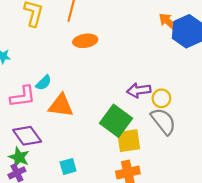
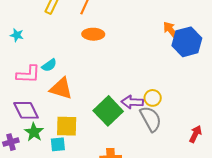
purple arrow: (139, 90) -> (132, 102), moved
yellow square: (129, 141) -> (67, 126), moved
green star: (19, 157) -> (34, 132), moved

